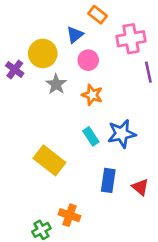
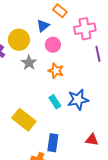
blue rectangle: (108, 180) -> (53, 143), moved
red triangle: (140, 187) -> (92, 140), turned -32

